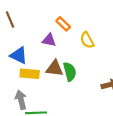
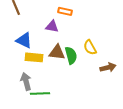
orange rectangle: (63, 24) -> (65, 11), turned -32
yellow semicircle: (87, 40) -> (90, 47), moved

